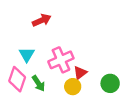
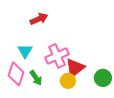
red triangle: (80, 73) -> (75, 68), size x1.5

